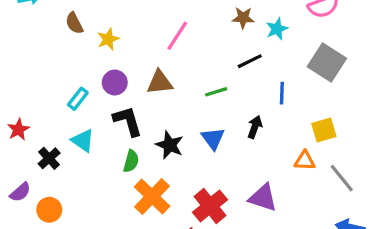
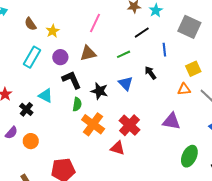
cyan rectangle: (78, 99) -> (32, 57), moved, size x1.5
black arrow: (255, 127) -> (150, 73), turned -48
purple triangle: (263, 198) -> (171, 121), moved

